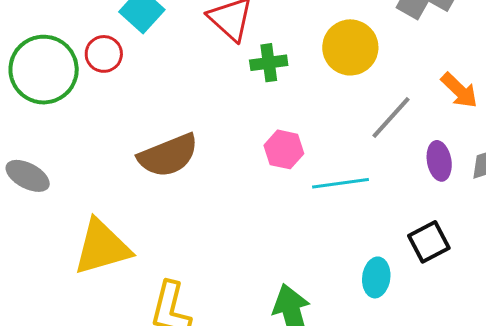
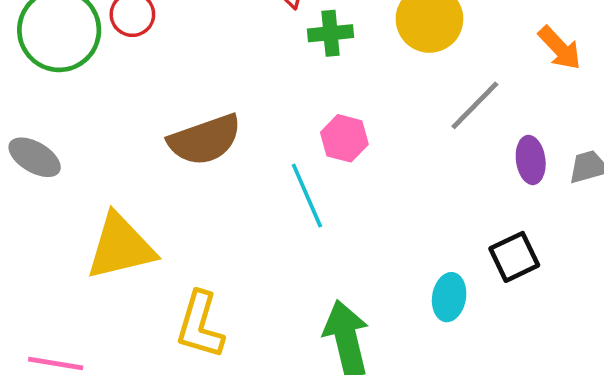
orange arrow: (459, 90) -> (560, 48), moved
cyan line: (341, 183) -> (307, 196), moved, turned 72

